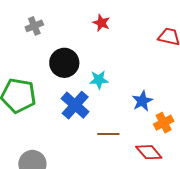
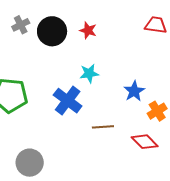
red star: (101, 23) -> (88, 30), moved
black circle: (64, 63) -> (52, 31), moved

